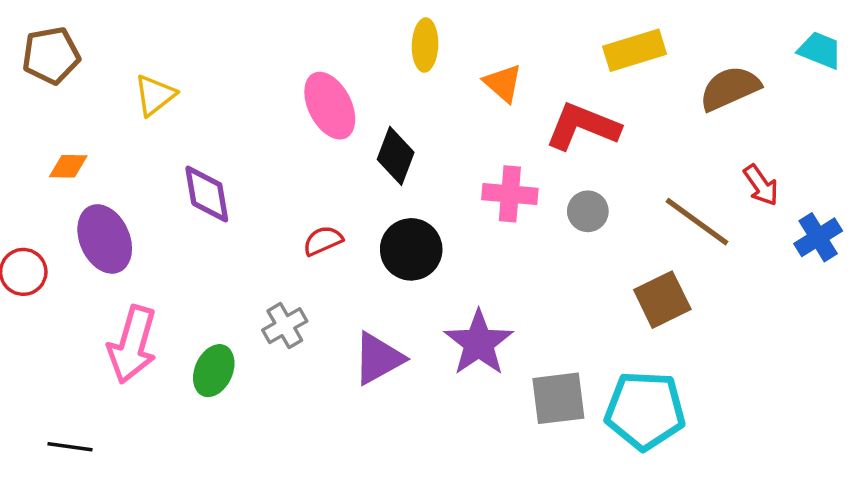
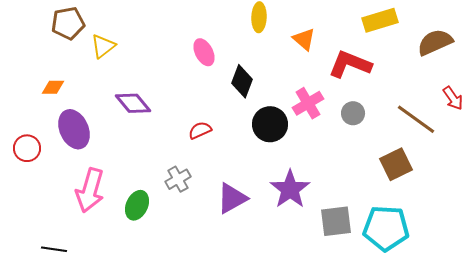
brown pentagon: (51, 55) -> (68, 23), moved
pink ellipse: (330, 106) -> (204, 52), size x0.7
purple diamond: (207, 194) -> (133, 103), turned -30
pink cross: (510, 194) -> (308, 103), turned -36
black circle: (411, 249) -> (270, 124), moved

